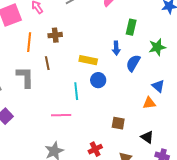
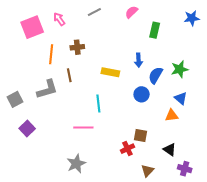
green rectangle: (131, 27) -> (155, 30), moved
green star: (157, 47) -> (180, 69), moved
gray L-shape: (25, 77) -> (47, 89), turned 75
blue circle: (98, 80) -> (142, 94), moved
red cross: (95, 149) -> (127, 149), moved

